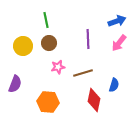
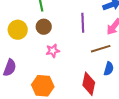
brown line: (83, 73) -> (101, 49), moved

